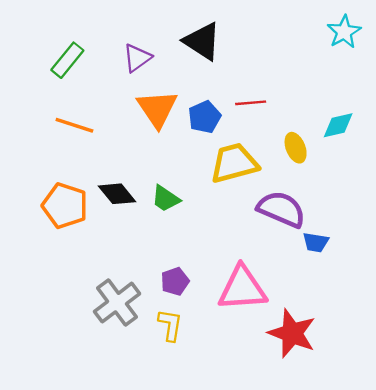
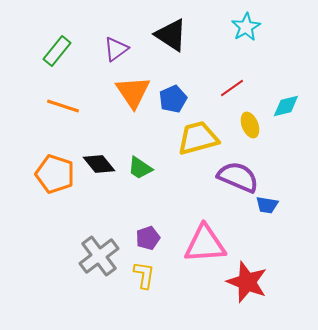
cyan star: (344, 32) -> (246, 27), moved
red line: (251, 103) -> (232, 88), moved, turned -30

